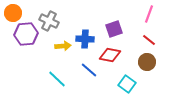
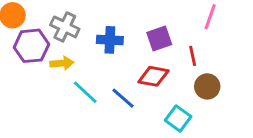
blue cross: (85, 39) -> (110, 40), moved
red line: (149, 40) -> (193, 56), moved, turned 40
yellow arrow: (63, 46) -> (62, 63), moved
cyan line: (57, 79) -> (85, 92), moved

